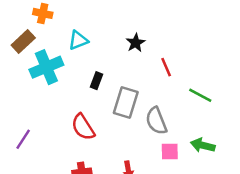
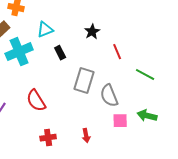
black rectangle: (96, 81) -> (60, 53), moved, turned -48
red semicircle: (83, 127) -> (36, 101), moved

